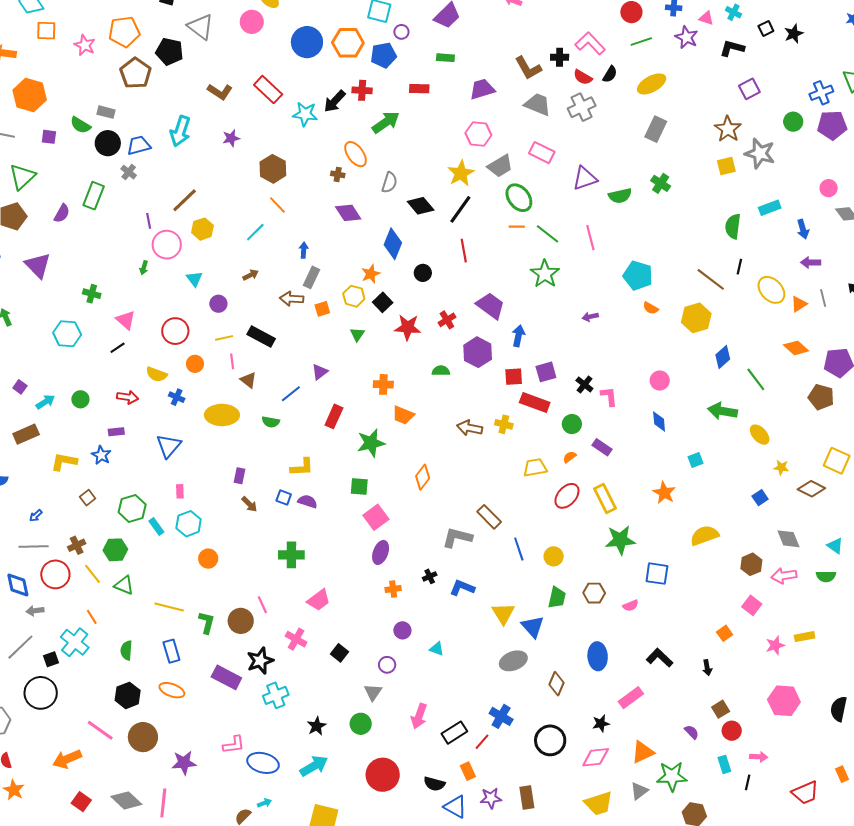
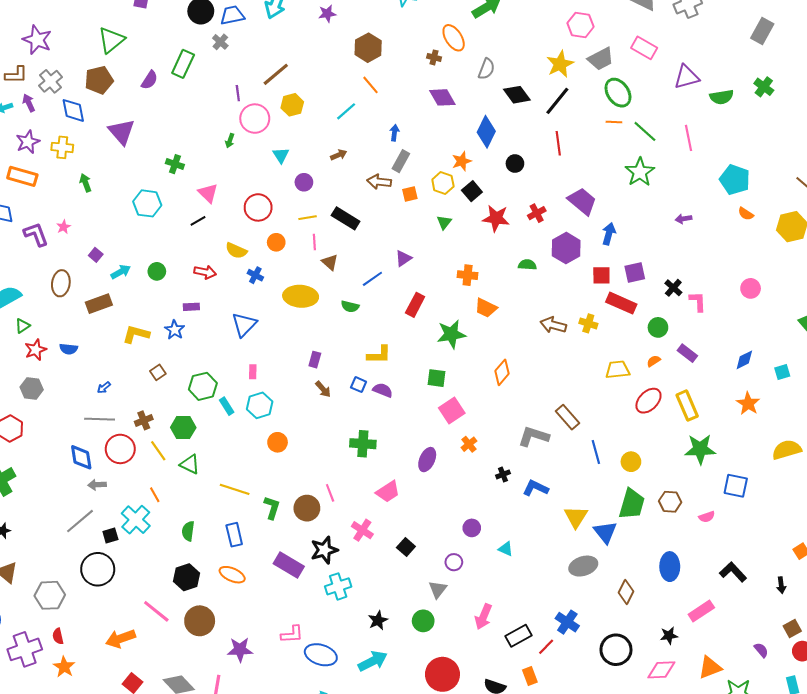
blue diamond: (659, 422) -> (744, 360), moved, turned 65
purple ellipse: (381, 552) -> (427, 460), moved
orange cross: (393, 589) -> (469, 444), moved, turned -35
green trapezoid: (557, 598) -> (632, 504), size x1.4

